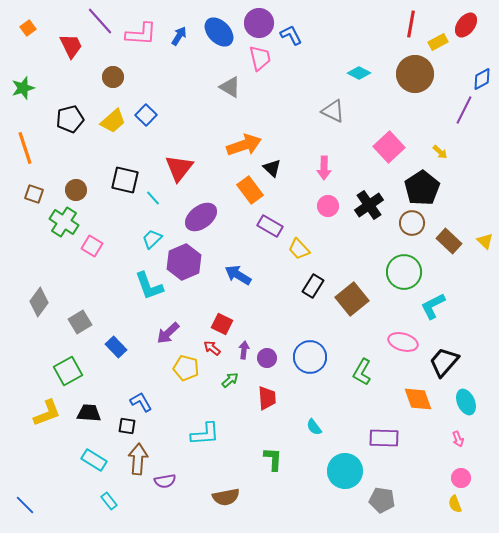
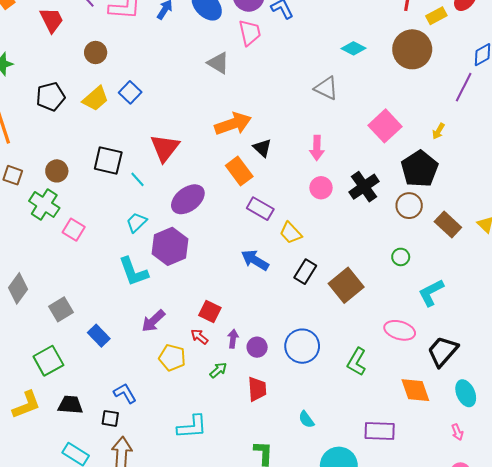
yellow arrow: (440, 152) -> (438, 131), turned 77
green circle: (404, 272) -> (401, 257), size x0.5
blue arrow: (238, 275) -> (255, 260), moved

